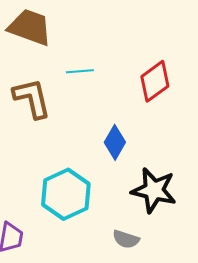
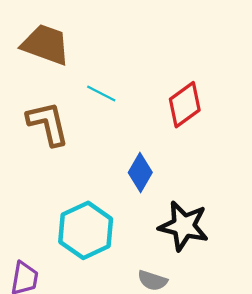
cyan line: (80, 71) -> (101, 93), turned 32

